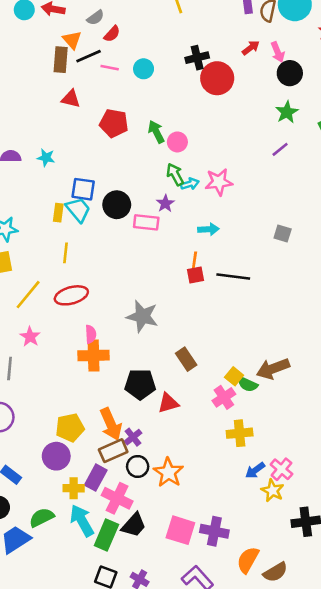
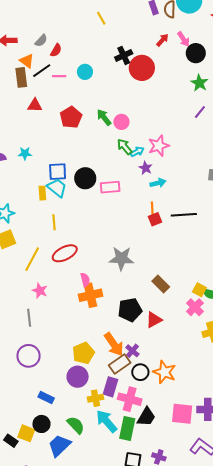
red pentagon: (114, 123) -> (71, 117), turned -30
purple star: (165, 204) -> (146, 168), moved
green semicircle: (42, 517) -> (76, 425), turned 84

